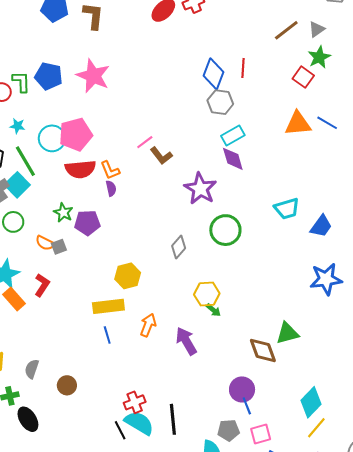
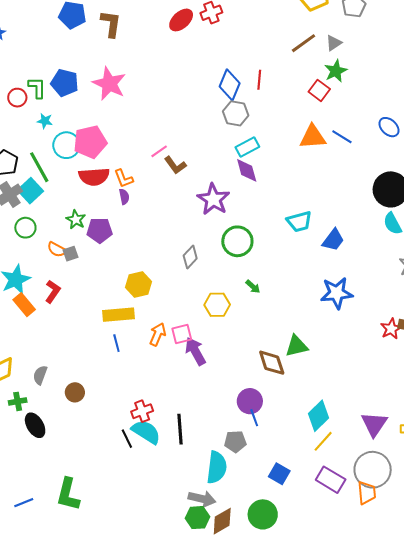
cyan star: (17, 126) -> (45, 121), moved
green arrow: (214, 310) -> (253, 287), moved
pink square: (261, 434) -> (182, 334), moved

